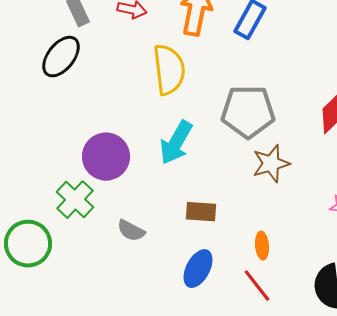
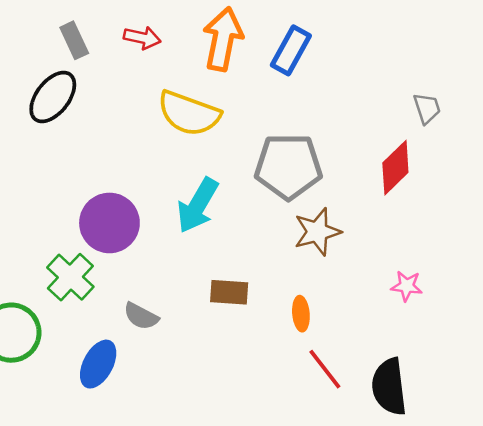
yellow semicircle: (169, 70) -> (189, 113), turned 117
orange ellipse: (262, 246) -> (301, 314), moved
blue ellipse: (198, 269) -> (98, 364), moved
red line: (257, 286) -> (325, 369), moved

